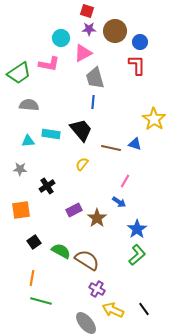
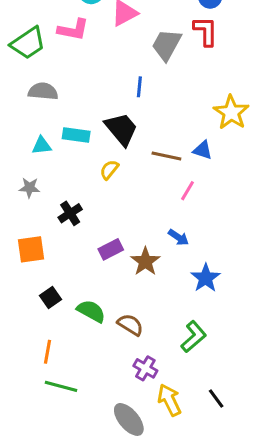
gray trapezoid: (95, 78) -> (166, 45), moved, turned 45
yellow semicircle: (82, 164) -> (109, 170), moved
pink line: (125, 181) -> (188, 191), moved
green L-shape: (137, 255) -> (194, 337), moved
brown semicircle: (87, 260) -> (130, 325), size x0.7
yellow arrow: (113, 310) -> (169, 400), turned 40

